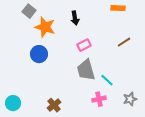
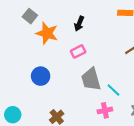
black arrow: (75, 18) -> (79, 24), turned 32
pink rectangle: (84, 45) -> (78, 51), moved
blue circle: (39, 54) -> (41, 76), moved

